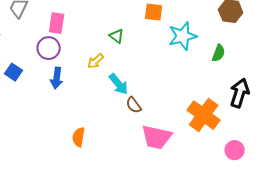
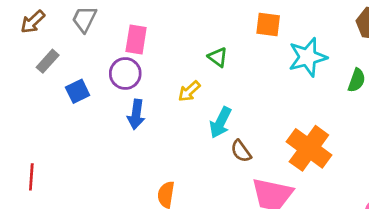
blue square: (14, 72) -> (78, 91), moved, turned 30
cyan arrow: (119, 84) -> (221, 122), turned 65
orange cross: (204, 115) -> (309, 148), moved

